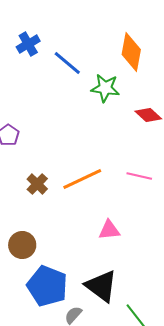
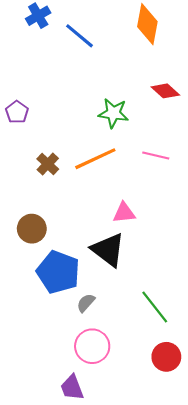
green star: (105, 88) -> (113, 113), moved
black triangle: (101, 286) -> (108, 250), moved

